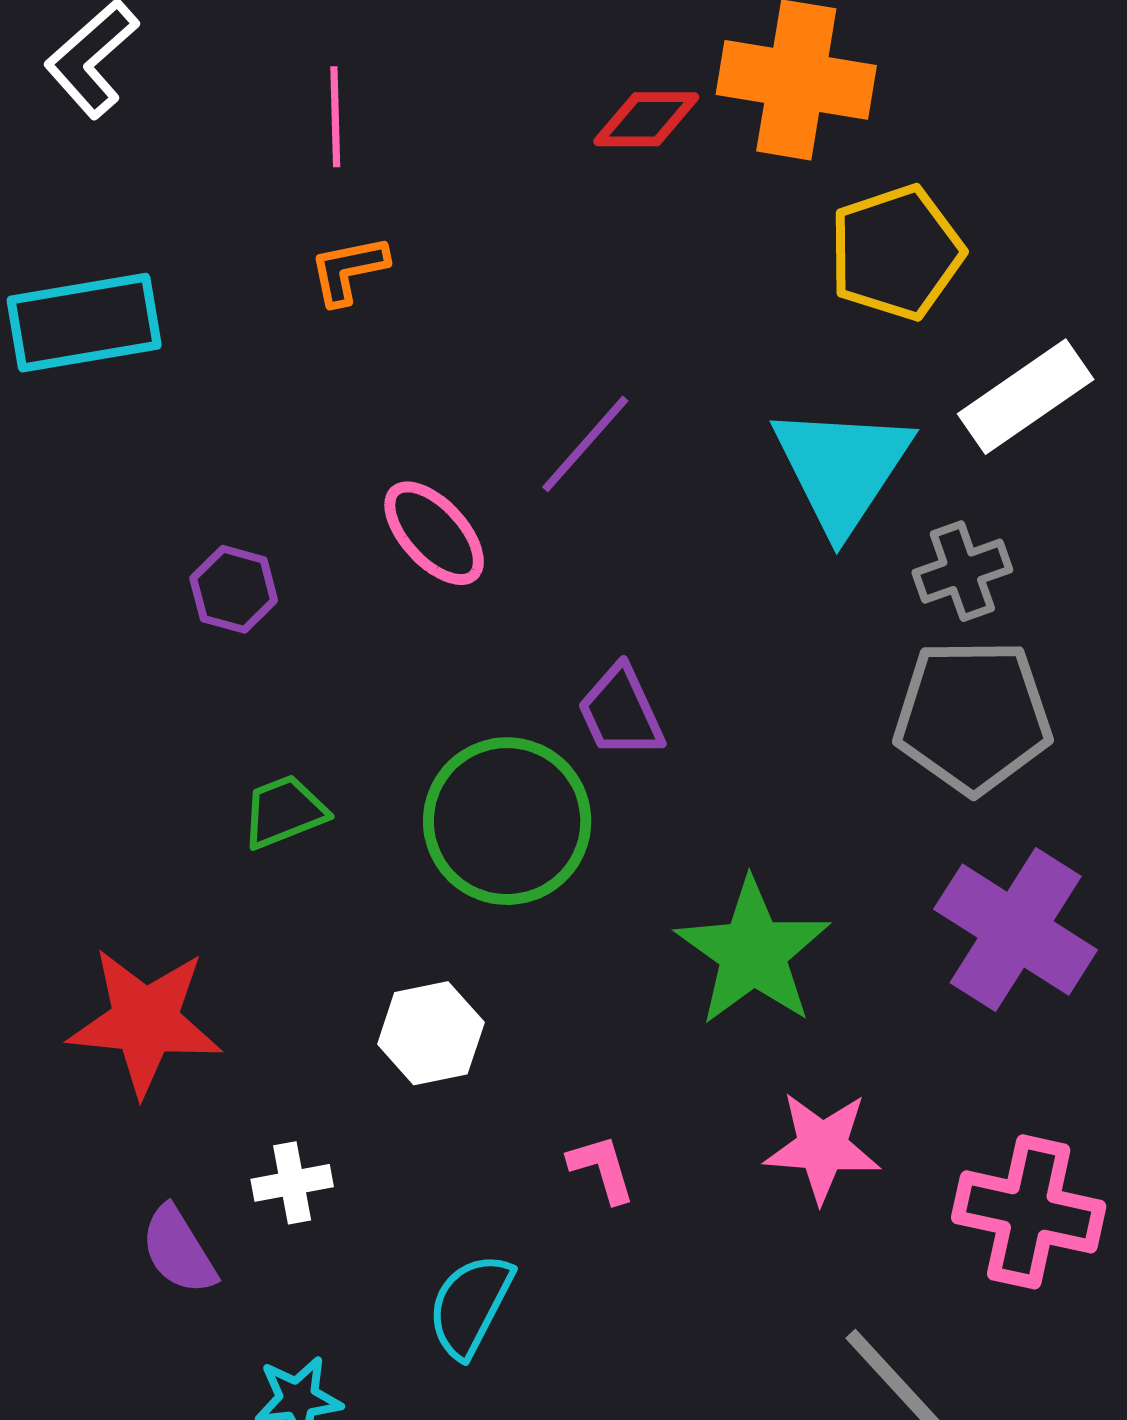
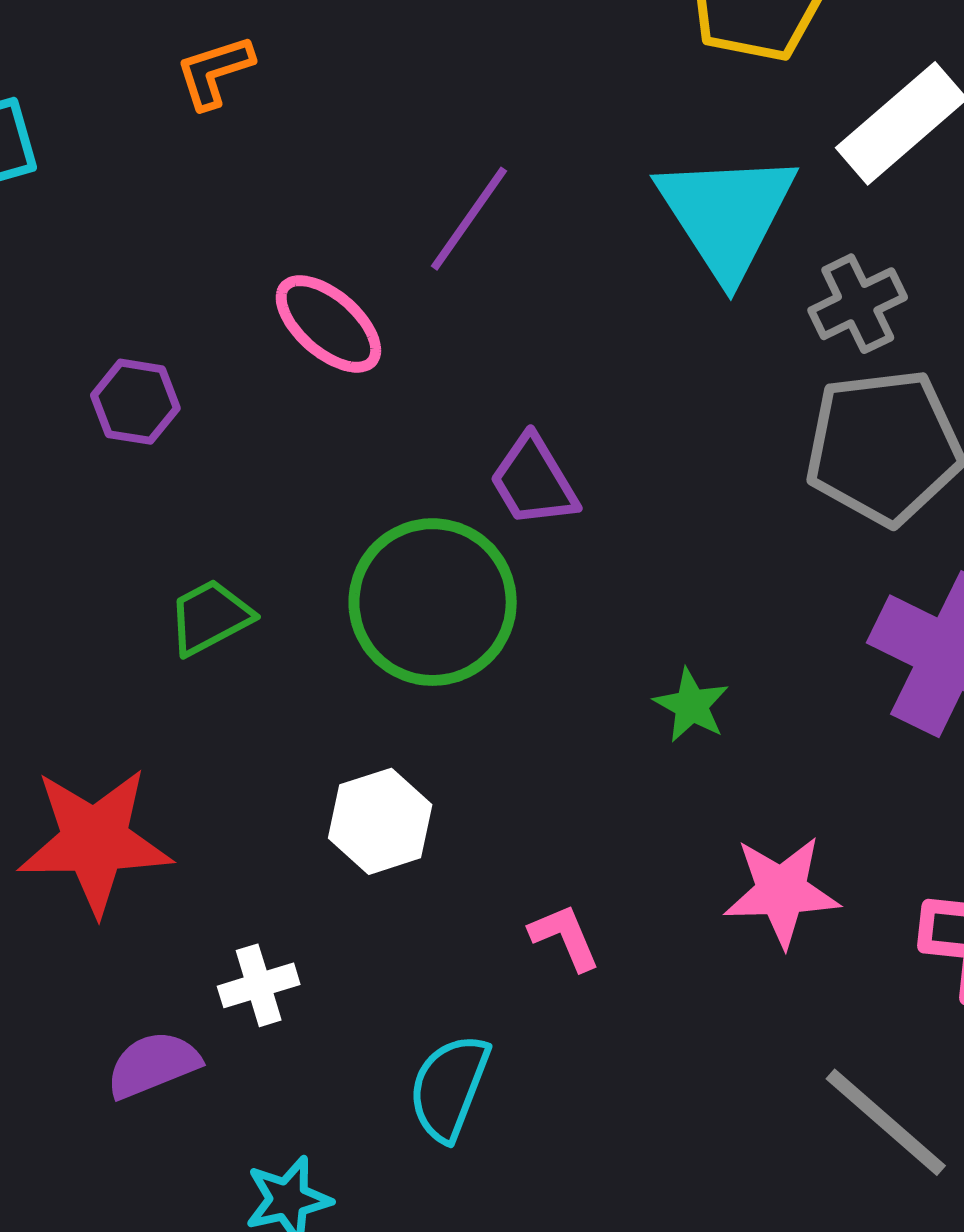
green star: (753, 952) -> (691, 705), size x0.5
purple semicircle: (179, 1250) -> (153, 1065), turned 106

